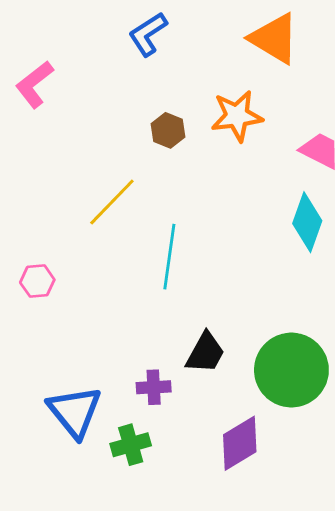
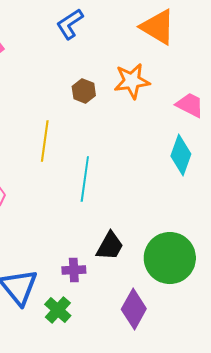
yellow line: (112, 202) -> (45, 141), turned -36
purple diamond: (240, 443) -> (134, 309), turned -30
green cross: (131, 445) -> (58, 310), turned -32

